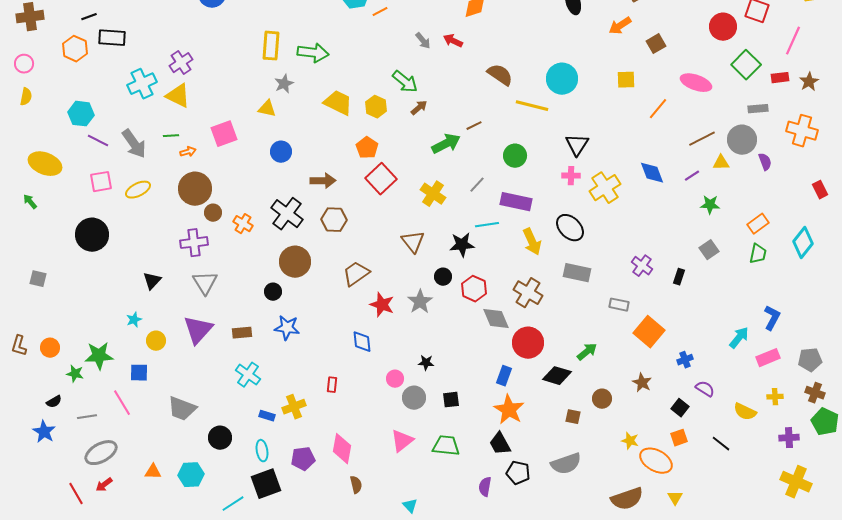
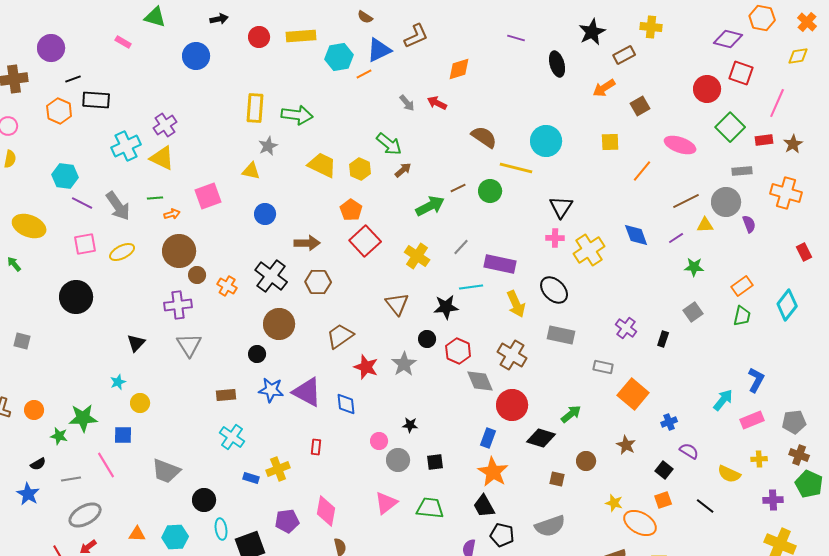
green circle: (515, 156) -> (490, 191), moved
purple triangle: (198, 330) -> (307, 392), moved, turned -44
cyan ellipse: (262, 451) -> (221, 529), moved

